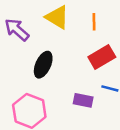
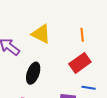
orange line: (94, 22) -> (82, 35), moved

